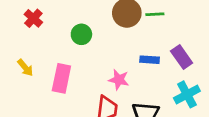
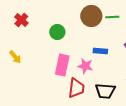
blue rectangle: (150, 60) -> (100, 51), moved
pink rectangle: (61, 78) -> (62, 65), moved

